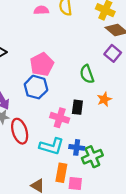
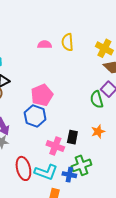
green semicircle: (87, 74) -> (97, 99), moved
red ellipse: (20, 131) -> (23, 168), moved
green cross: (92, 157) -> (81, 165), moved

